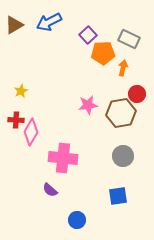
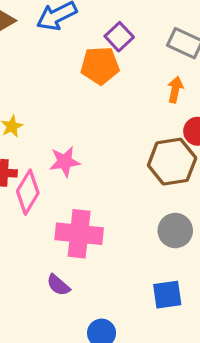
orange pentagon: (103, 53) -> (100, 66), moved
pink star: (88, 105) -> (65, 162), moved

